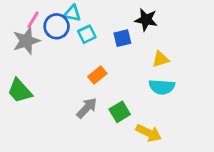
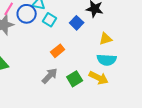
cyan square: (87, 34) -> (50, 20), turned -32
blue square: (122, 38) -> (77, 23), turned -32
yellow arrow: (149, 133) -> (99, 78), moved

